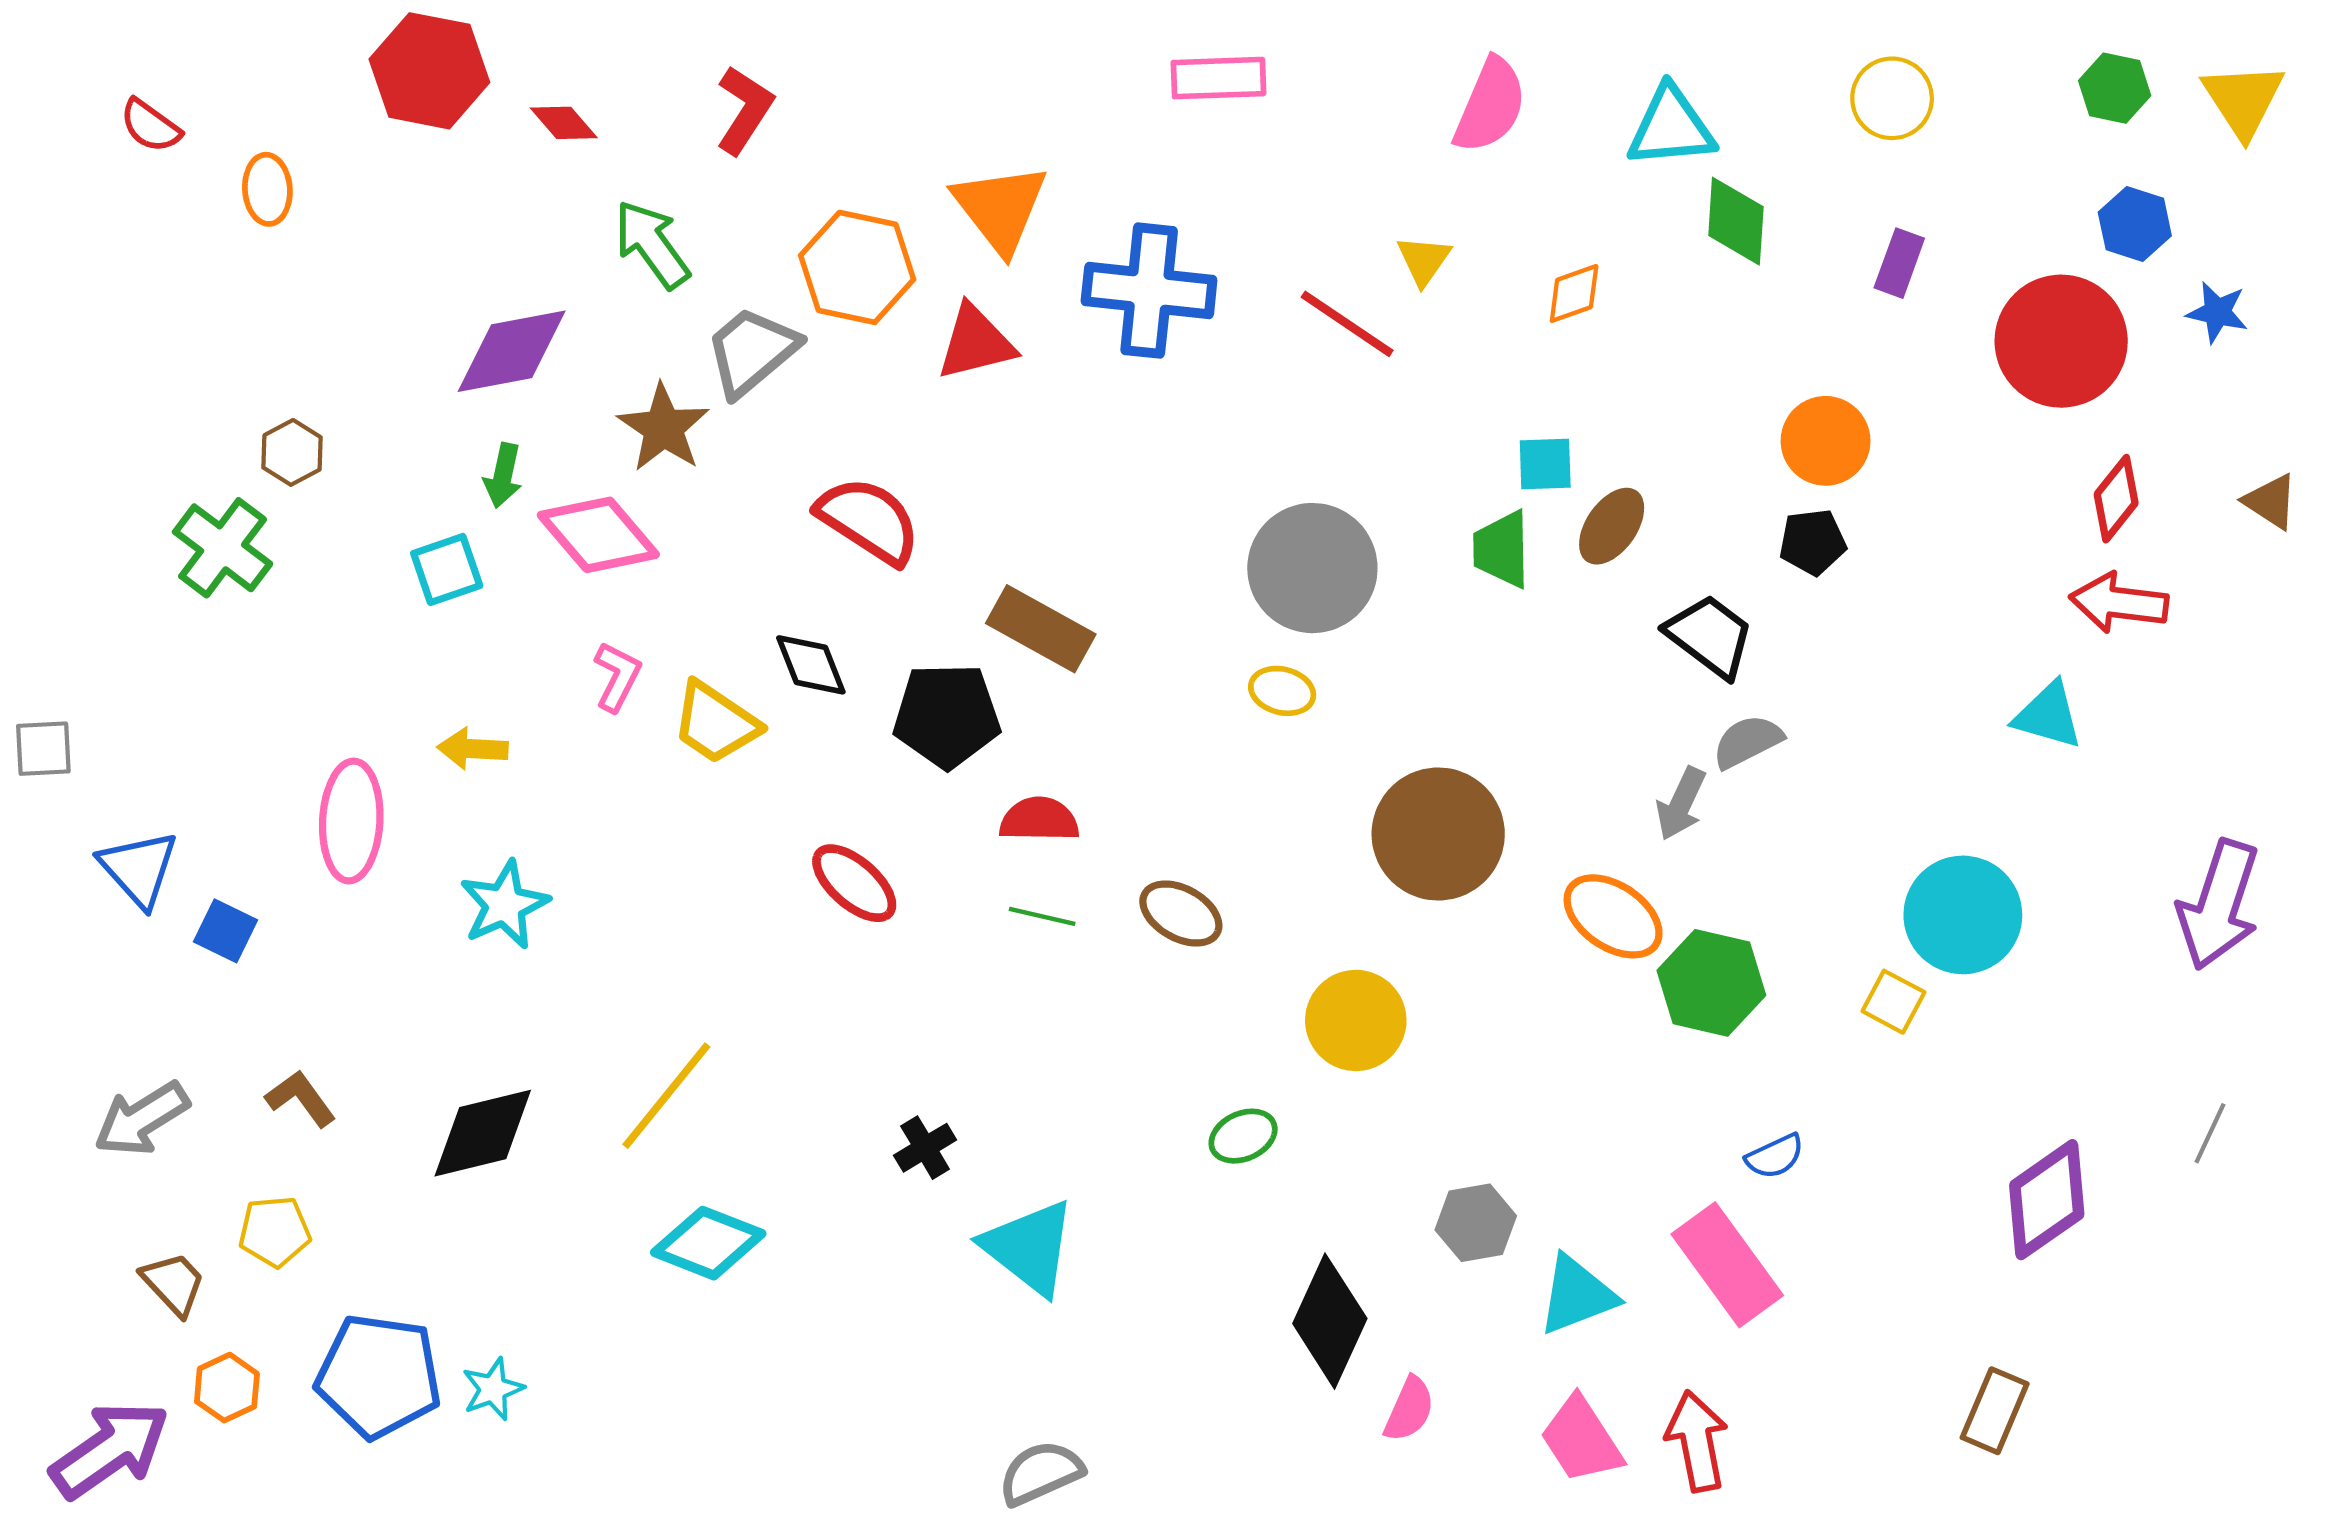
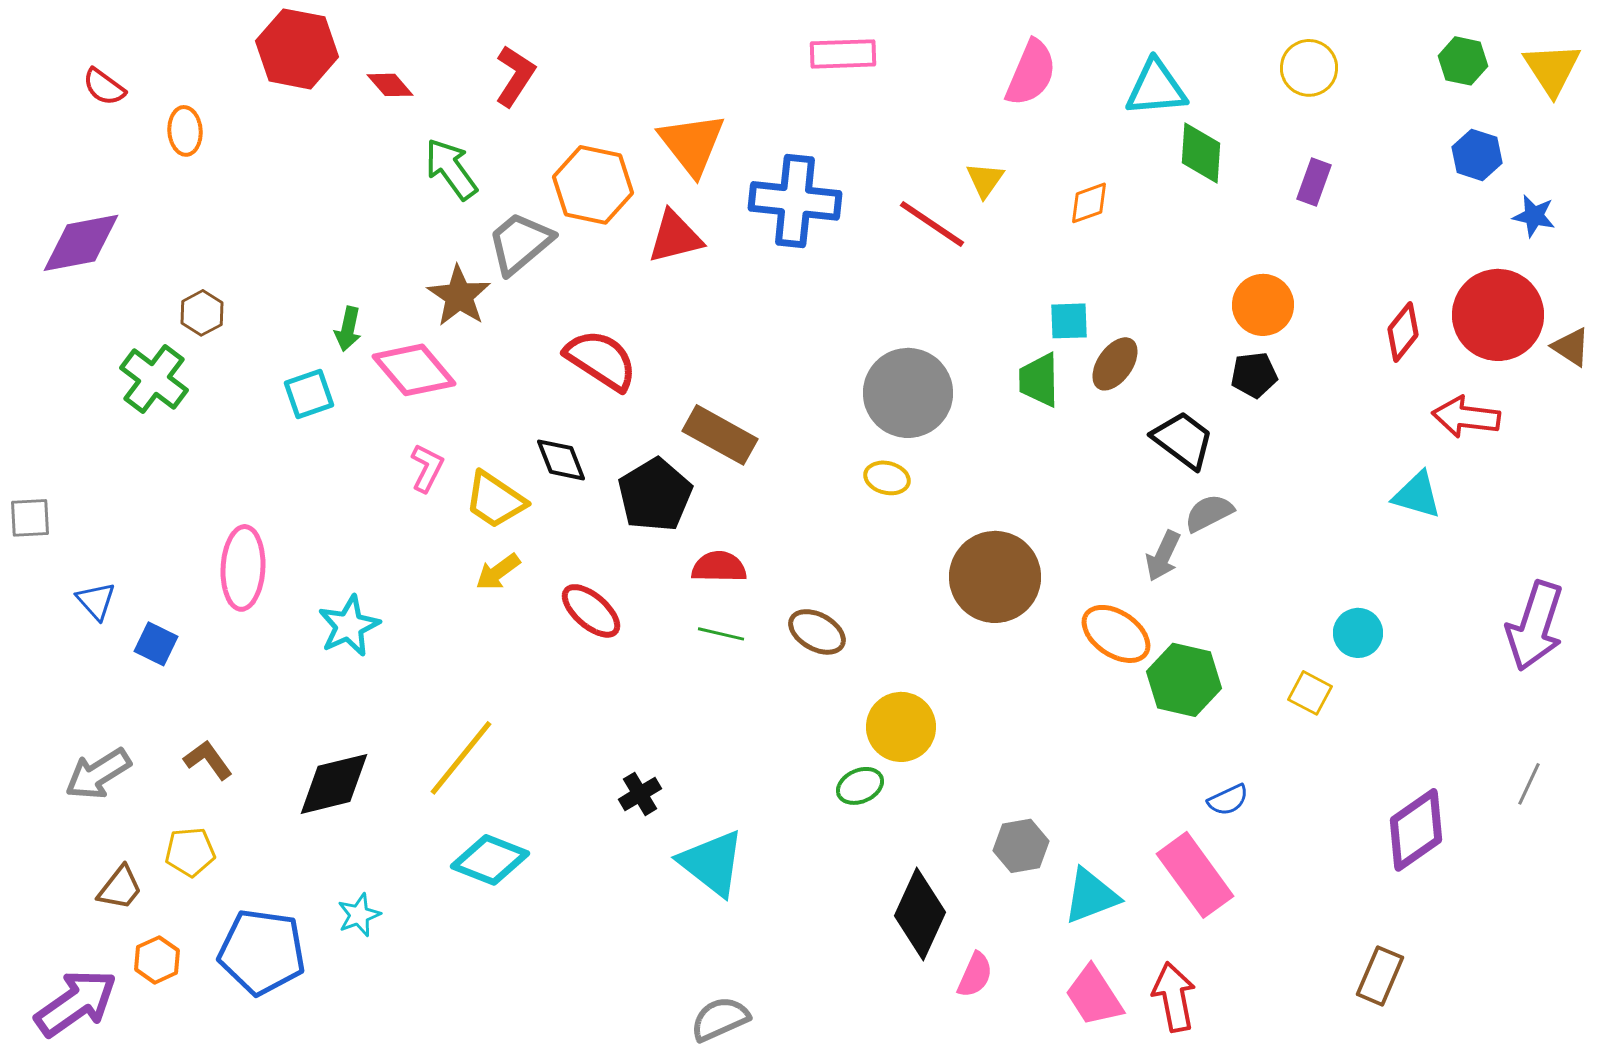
red circle: (2061, 341) -> (1498, 315), moved
purple diamond: (512, 351) -> (81, 243), moved
red diamond: (2116, 499) -> (1403, 332), moved
black pentagon: (947, 715) -> (655, 495), turned -30
yellow arrow: (473, 749) -> (498, 572), moved, turned -39
blue triangle: (139, 869) -> (96, 601), size x0.7
cyan circle: (1963, 915) -> (1358, 633), size x0.6
yellow circle: (1356, 1020) -> (901, 727), moved
brown trapezoid: (173, 1284) -> (120, 888), turned 81
cyan star: (493, 1389) -> (359, 915), moved

